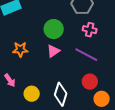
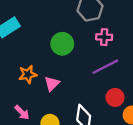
pink triangle: (53, 51) -> (52, 84), moved
purple line: (86, 55) -> (105, 67), turned -45

